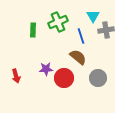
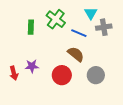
green cross: (58, 22) -> (56, 19), turned -30
blue line: (81, 36) -> (79, 33), turned -49
purple star: (46, 69) -> (32, 66), moved

